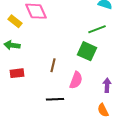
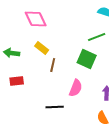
yellow rectangle: (15, 21) -> (42, 48), moved
brown line: (53, 65) -> (53, 65), moved

